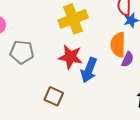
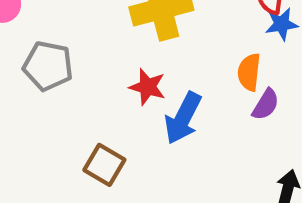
orange semicircle: (118, 45) -> (249, 72), size x0.7
red star: (70, 57) -> (148, 87), size x0.7

